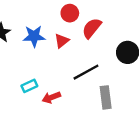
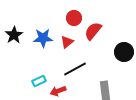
black line: (86, 72) -> (75, 69), moved

